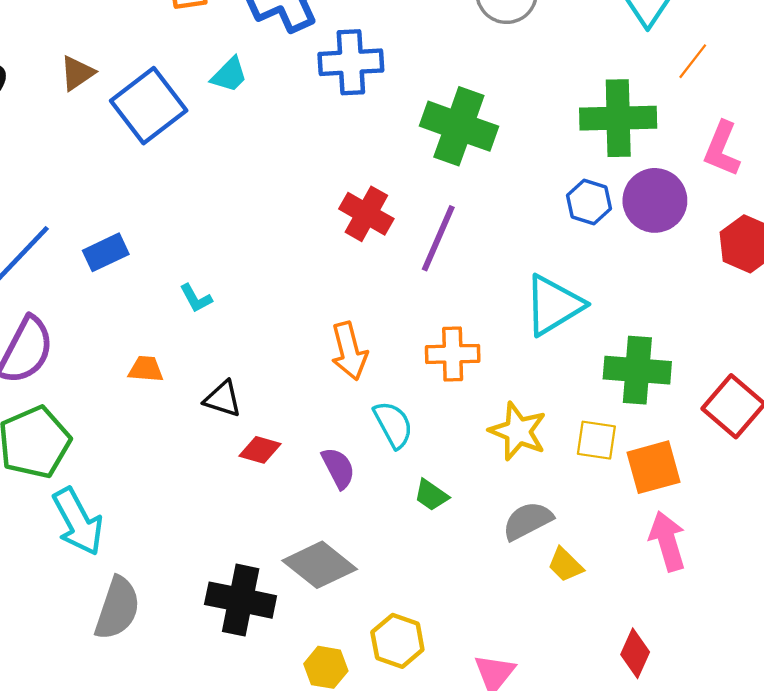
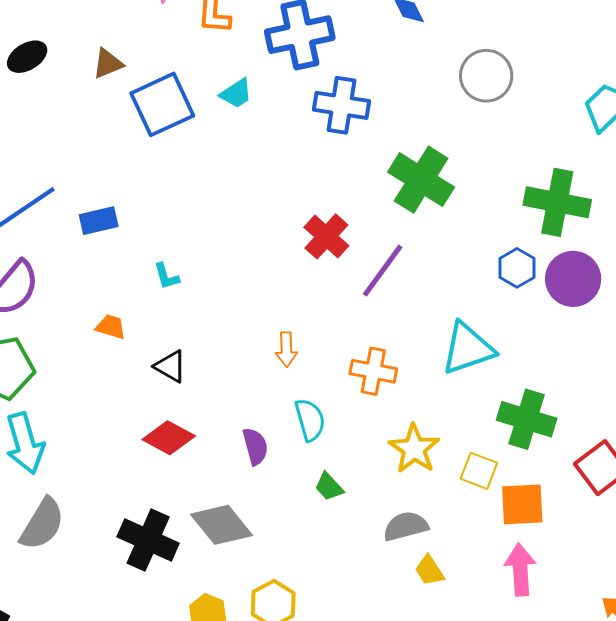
orange arrow: (349, 351) -> (286, 349), size x0.7
red diamond: (260, 450) -> (169, 438), moved, size x1.4

